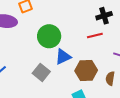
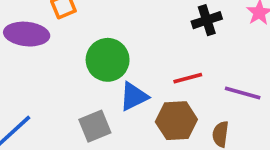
red line: (95, 35) -> (188, 78), moved
gray square: (41, 72) -> (95, 126), turned 30

